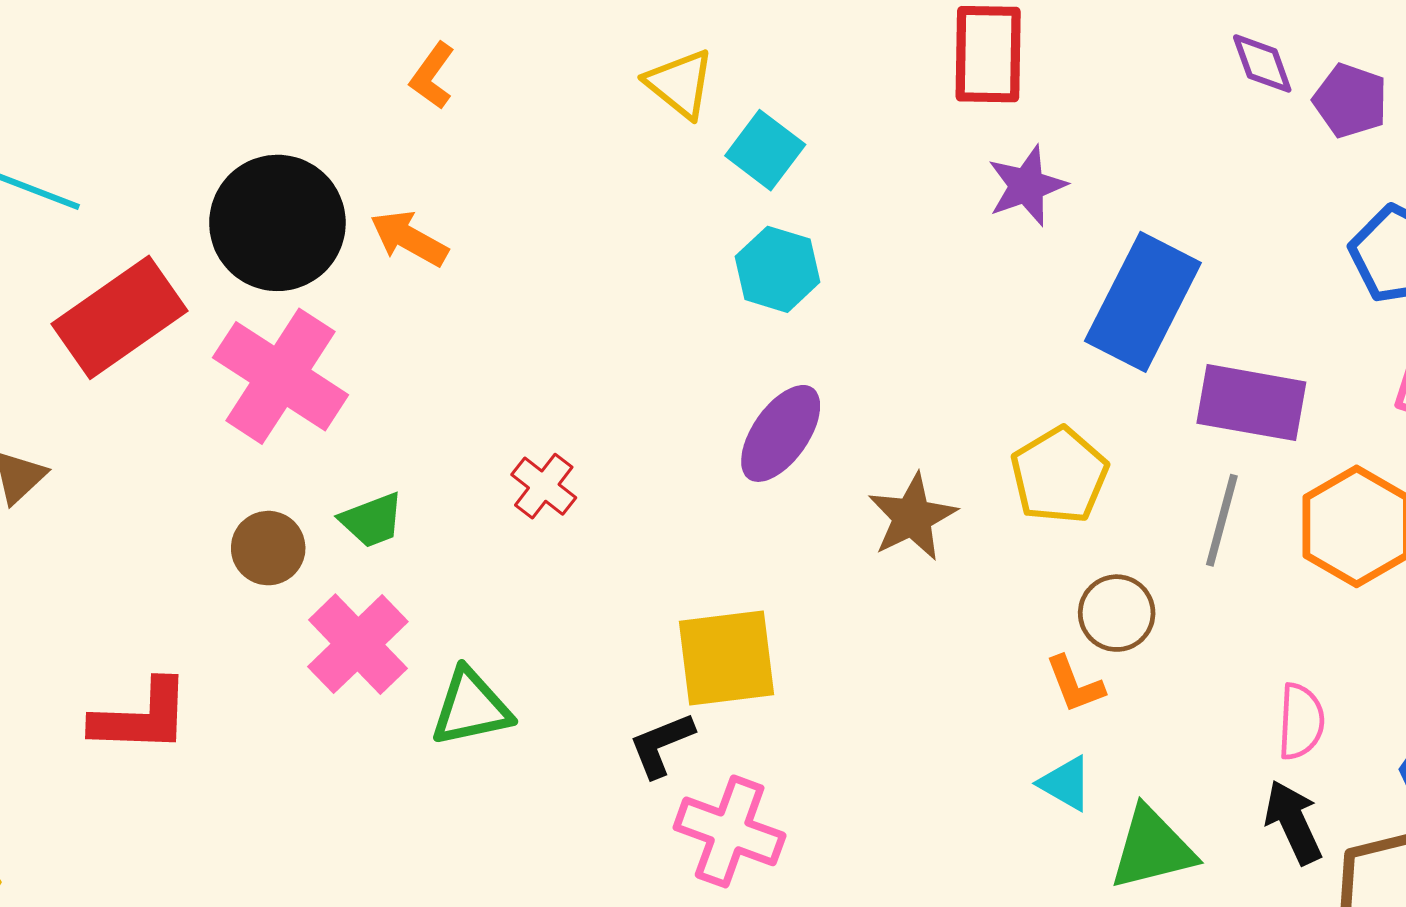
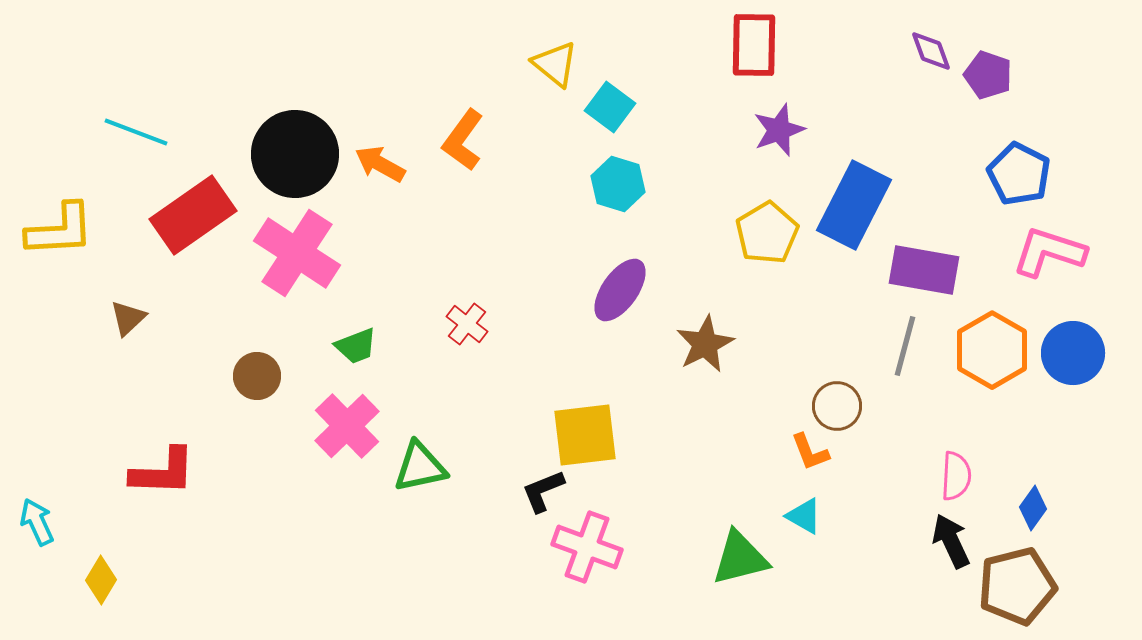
orange L-shape: (432, 76) -> (463, 140), moved, size x1.4
yellow pentagon: (1059, 475) -> (767, 233), moved
brown circle: (268, 548) -> (257, 376), moved
red L-shape: (141, 717) -> (163, 472), moved
green triangle: (1152, 848) -> (740, 558), moved

